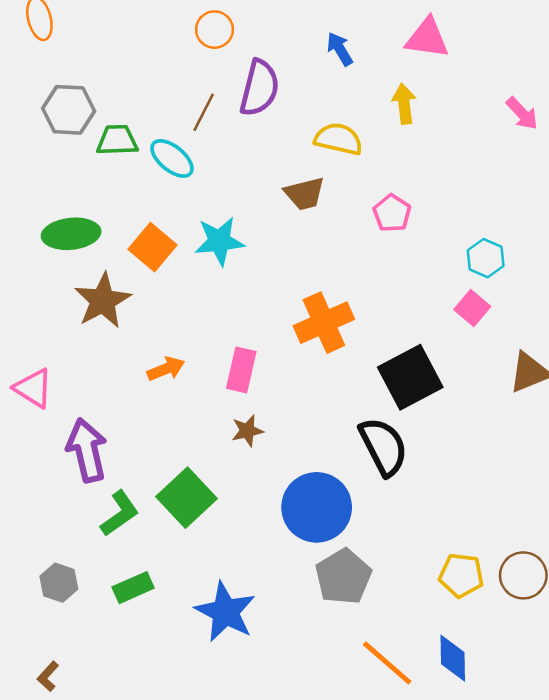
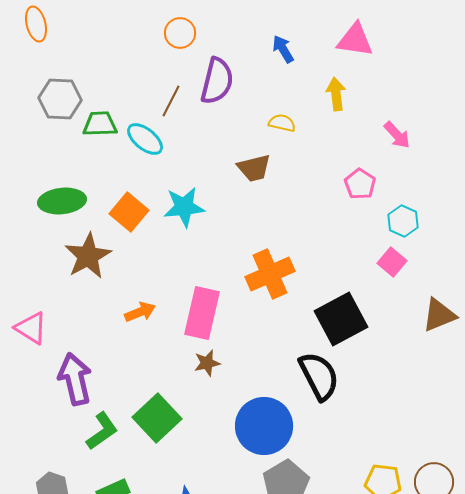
pink arrow: (522, 113) -> (397, 135), moved
yellow semicircle: (338, 139) -> (282, 123), size x0.7
pink pentagon: (392, 213) -> (360, 184), moved
pink rectangle: (241, 370) -> (202, 313), size x1.4

